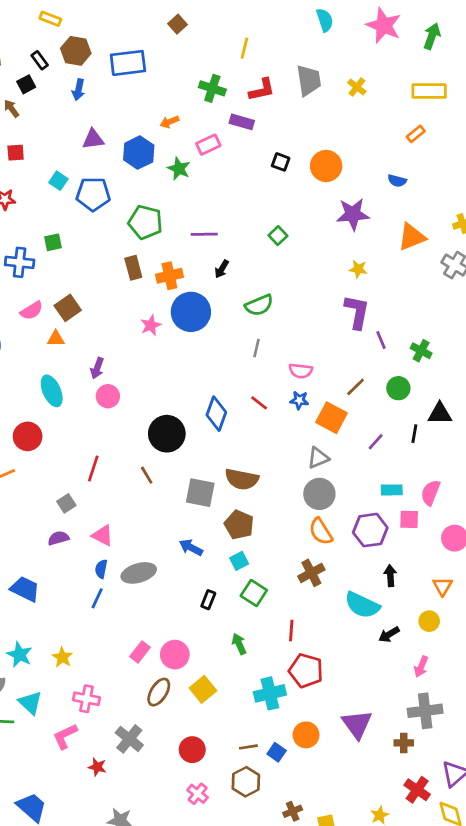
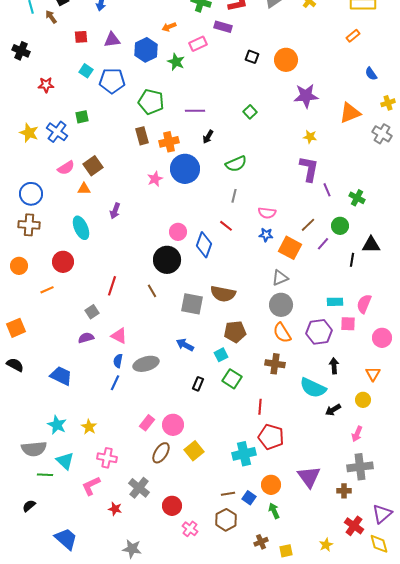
red square: (16, 153) -> (81, 37), moved
blue semicircle: (397, 181) -> (371, 74), moved, turned 40
blue cross: (20, 262) -> (57, 132), turned 30
pink circle: (108, 396) -> (178, 232), moved
red line: (259, 403) -> (226, 226), moved
purple line: (376, 442) -> (323, 244), moved
brown pentagon: (239, 525) -> (235, 332), moved, turned -30
brown cross: (311, 573) -> (275, 364), turned 36
green arrow: (239, 644) -> (274, 511), moved
red circle: (192, 750) -> (172, 506), moved

